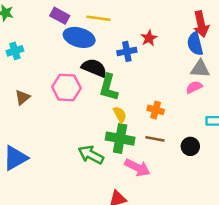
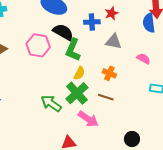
gray triangle: (200, 69) -> (114, 42), moved
pink semicircle: (194, 87) -> (143, 59), turned 48
yellow semicircle: (120, 114) -> (79, 73), turned 48
green cross: (120, 139) -> (77, 93), turned 30
black circle: (190, 146) -> (132, 139), moved

